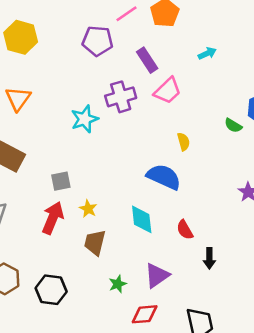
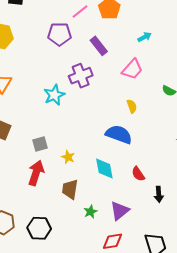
pink trapezoid: (168, 91) -> (132, 69), moved
yellow star: (88, 209) -> (68, 157), moved
green star: (118, 284) -> (90, 212), moved

